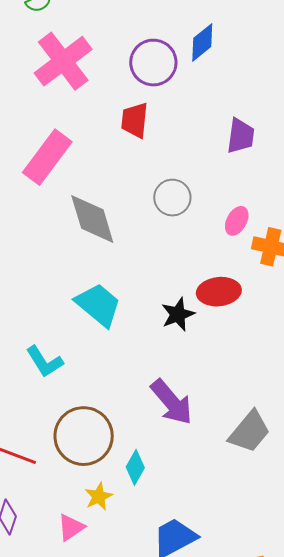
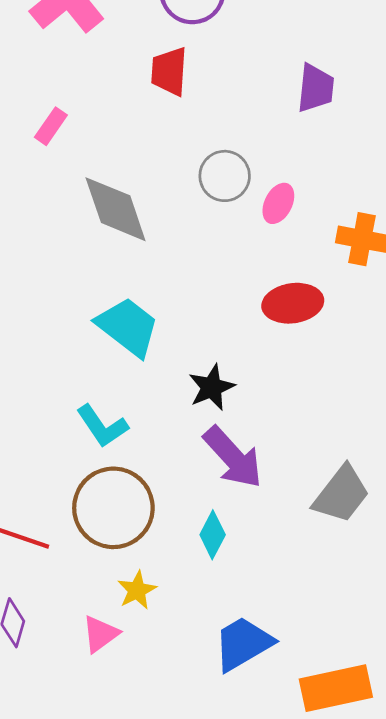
pink rectangle: (47, 157) -> (51, 126), size x0.5
pink ellipse: (237, 221) -> (278, 203), moved
black star: (178, 314) -> (212, 387), moved
cyan L-shape: (45, 362) -> (102, 426), moved
cyan diamond: (135, 467) -> (213, 535), moved

